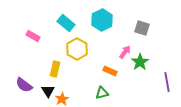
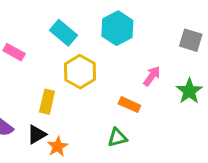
gray square: (142, 28) -> (191, 40), moved
green star: (140, 62) -> (189, 91), moved
black triangle: (48, 91) -> (37, 134), turned 32

